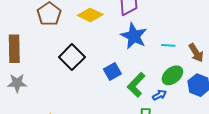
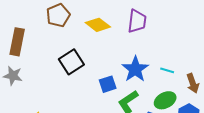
blue star: (134, 36) -> (135, 69), moved

